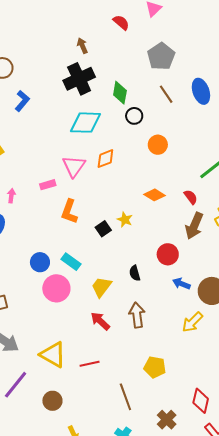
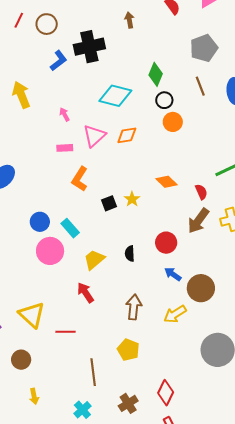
black cross: (79, 79) -> (89, 47), moved
orange circle: (158, 145) -> (173, 122), moved
pink arrow: (11, 196) -> (64, 114), moved, turned -48
brown arrow: (137, 315) -> (134, 307), moved

